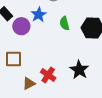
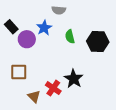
black star: (79, 70) -> (74, 79), moved
brown triangle: (29, 83) -> (34, 96), turned -48

